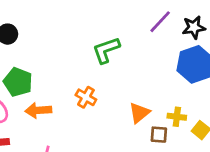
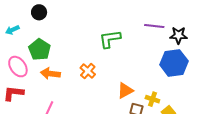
purple line: (160, 22) -> (154, 26), turned 42

